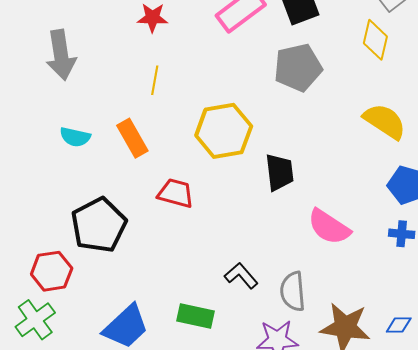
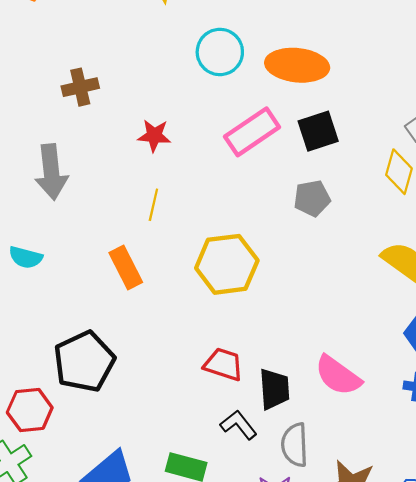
gray pentagon: (298, 68) -> (312, 198), size x0.7
cyan semicircle: (75, 137) -> (26, 257), moved
black trapezoid: (280, 172) -> (274, 389), moved
red trapezoid: (176, 193) -> (223, 364), moved

